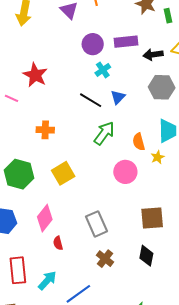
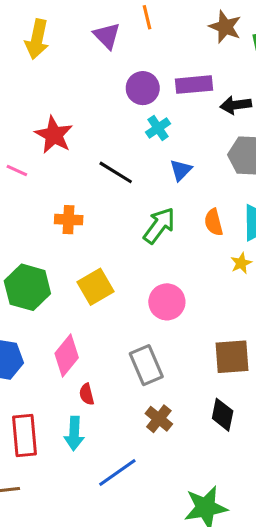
black line: (91, 100) -> (116, 172), moved
orange semicircle: (139, 142) -> (214, 222), moved
pink circle: (125, 172) -> (167, 302), moved
cyan arrow: (47, 280) -> (74, 433), moved, turned 140

